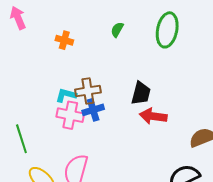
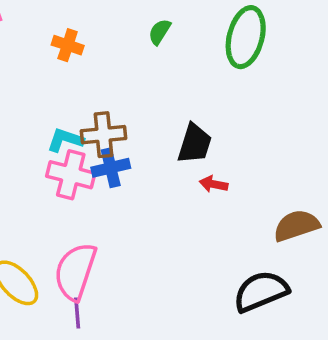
red arrow: (153, 116) -> (214, 184), size x0.6

